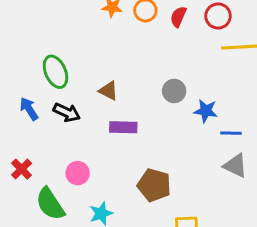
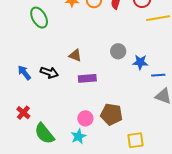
green ellipse: (55, 72) -> (39, 18), moved
pink circle: (78, 173) -> (85, 118), moved

